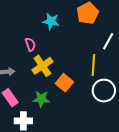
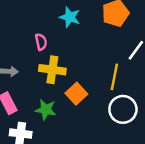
yellow cross: (42, 66) -> (52, 70), turned 35

